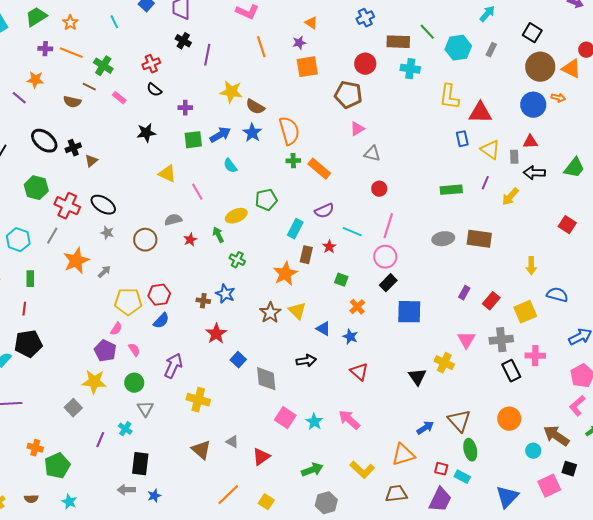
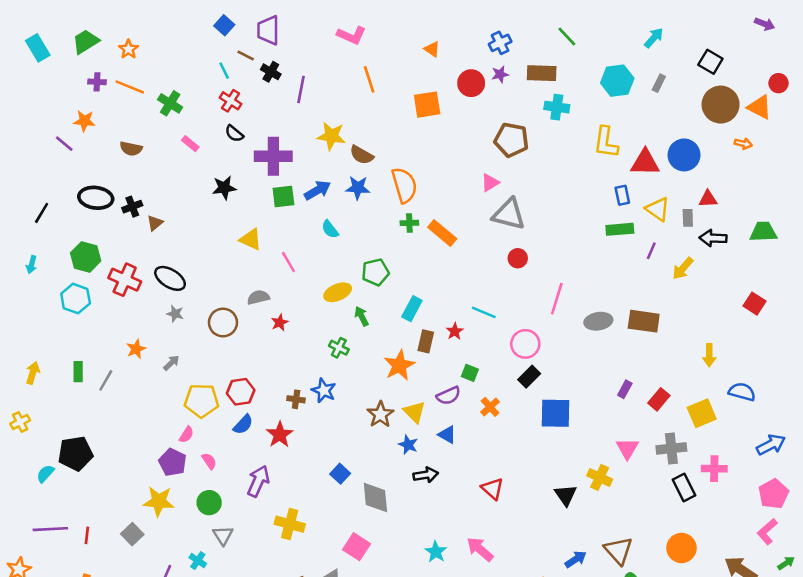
cyan line: (114, 22) -> (224, 71), moved
green line: (427, 32) -> (567, 37), moved
purple star: (299, 43) -> (500, 74), moved
red cross: (151, 64) -> (231, 101), turned -36
red circle: (365, 64) -> (471, 83), moved
brown line: (89, 87) -> (246, 55), moved
brown pentagon: (348, 95) -> (511, 140), moved
blue circle: (533, 105) -> (684, 155), moved
purple cross: (185, 108) -> (273, 156), size x2.0
blue star: (252, 133) -> (358, 188), turned -30
black ellipse: (44, 141) -> (96, 198), turned -32
gray triangle: (372, 154) -> (509, 214), size x1.6
green trapezoid: (574, 168) -> (763, 232), turned -130
green rectangle: (451, 190) -> (620, 229), moved
purple semicircle: (324, 211) -> (448, 396), moved
pink line: (388, 226) -> (557, 299), moved
green arrow: (218, 235) -> (362, 316), moved
gray line: (52, 236) -> (106, 380), moved
cyan hexagon: (18, 240) -> (76, 299), moved
orange star: (76, 261) -> (136, 349), size x0.6
red line: (24, 309) -> (87, 535), moved
red star: (216, 334) -> (280, 435), moved
blue star: (350, 337) -> (408, 445), moved
pink square: (285, 418) -> (356, 547), moved

